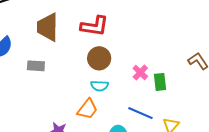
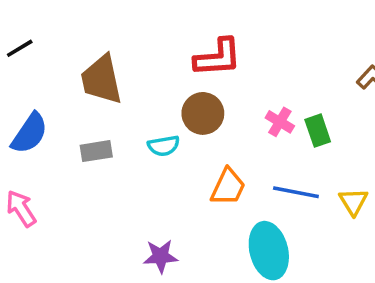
red L-shape: (94, 26) -> (218, 58), moved
cyan semicircle: (100, 86) -> (164, 146), moved
orange trapezoid: (87, 109) -> (228, 187), moved

